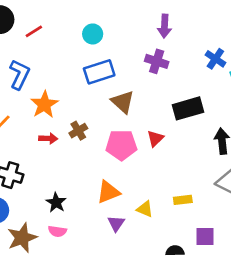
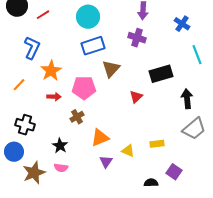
cyan circle: (93, 34) -> (88, 17), size x1.5
blue cross: (215, 59) -> (182, 24), moved
brown triangle: (123, 102) -> (111, 69), turned 30
brown cross: (78, 131) -> (77, 117), moved
pink pentagon: (121, 145) -> (84, 88), moved
purple square: (205, 236) -> (174, 172), turned 35

